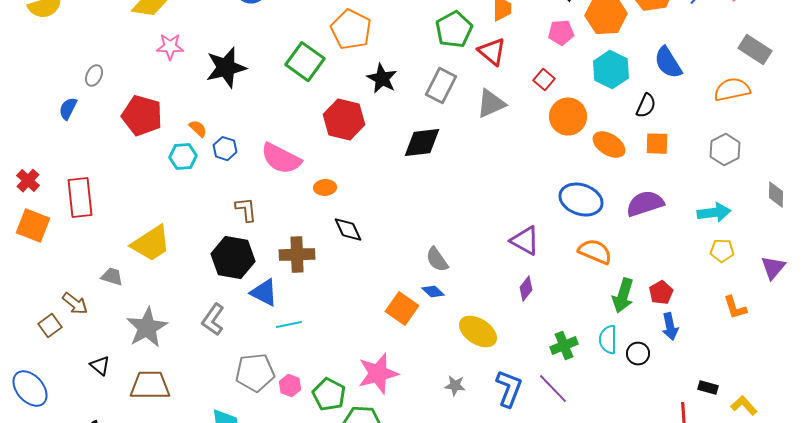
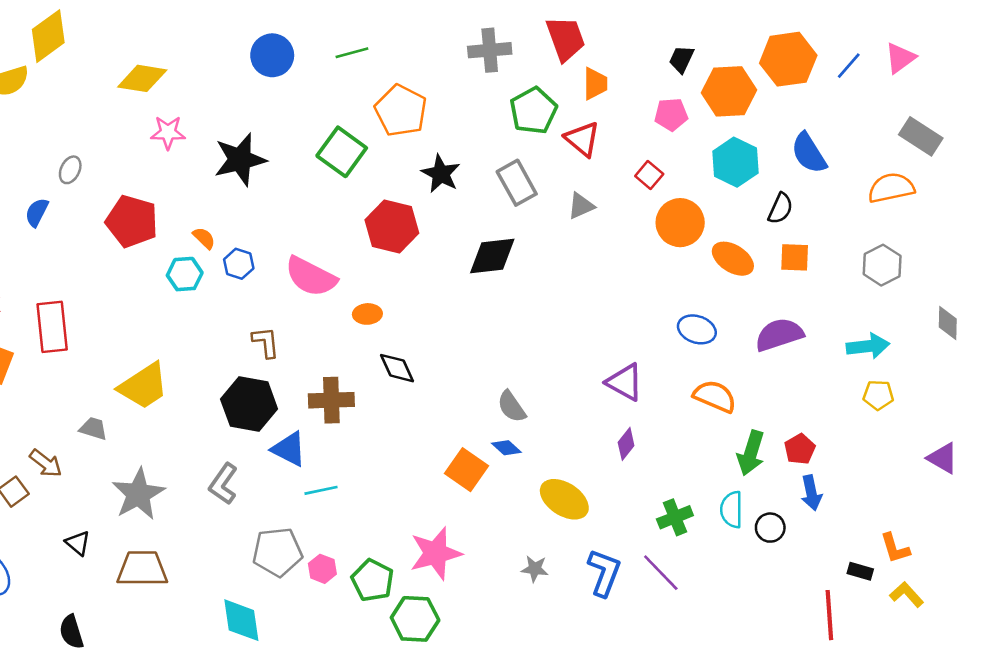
gray rectangle: (441, 86) -> (517, 183), turned -56
gray triangle: (491, 104) -> (581, 206), size x0.7
blue ellipse: (581, 200) -> (697, 329), size x0.7
purple triangle: (773, 268) -> (943, 458), moved, turned -40
orange L-shape: (735, 308) -> (895, 548), moved

